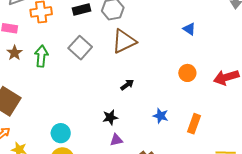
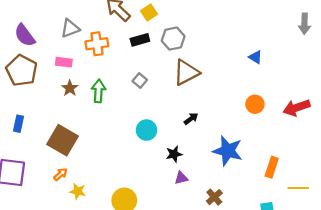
gray square: (80, 48) -> (140, 80), size x0.6
blue star: (161, 116) -> (228, 151), size x1.8
orange rectangle: (194, 124) -> (272, 167), moved
cyan circle: (61, 133) -> (147, 130), moved

